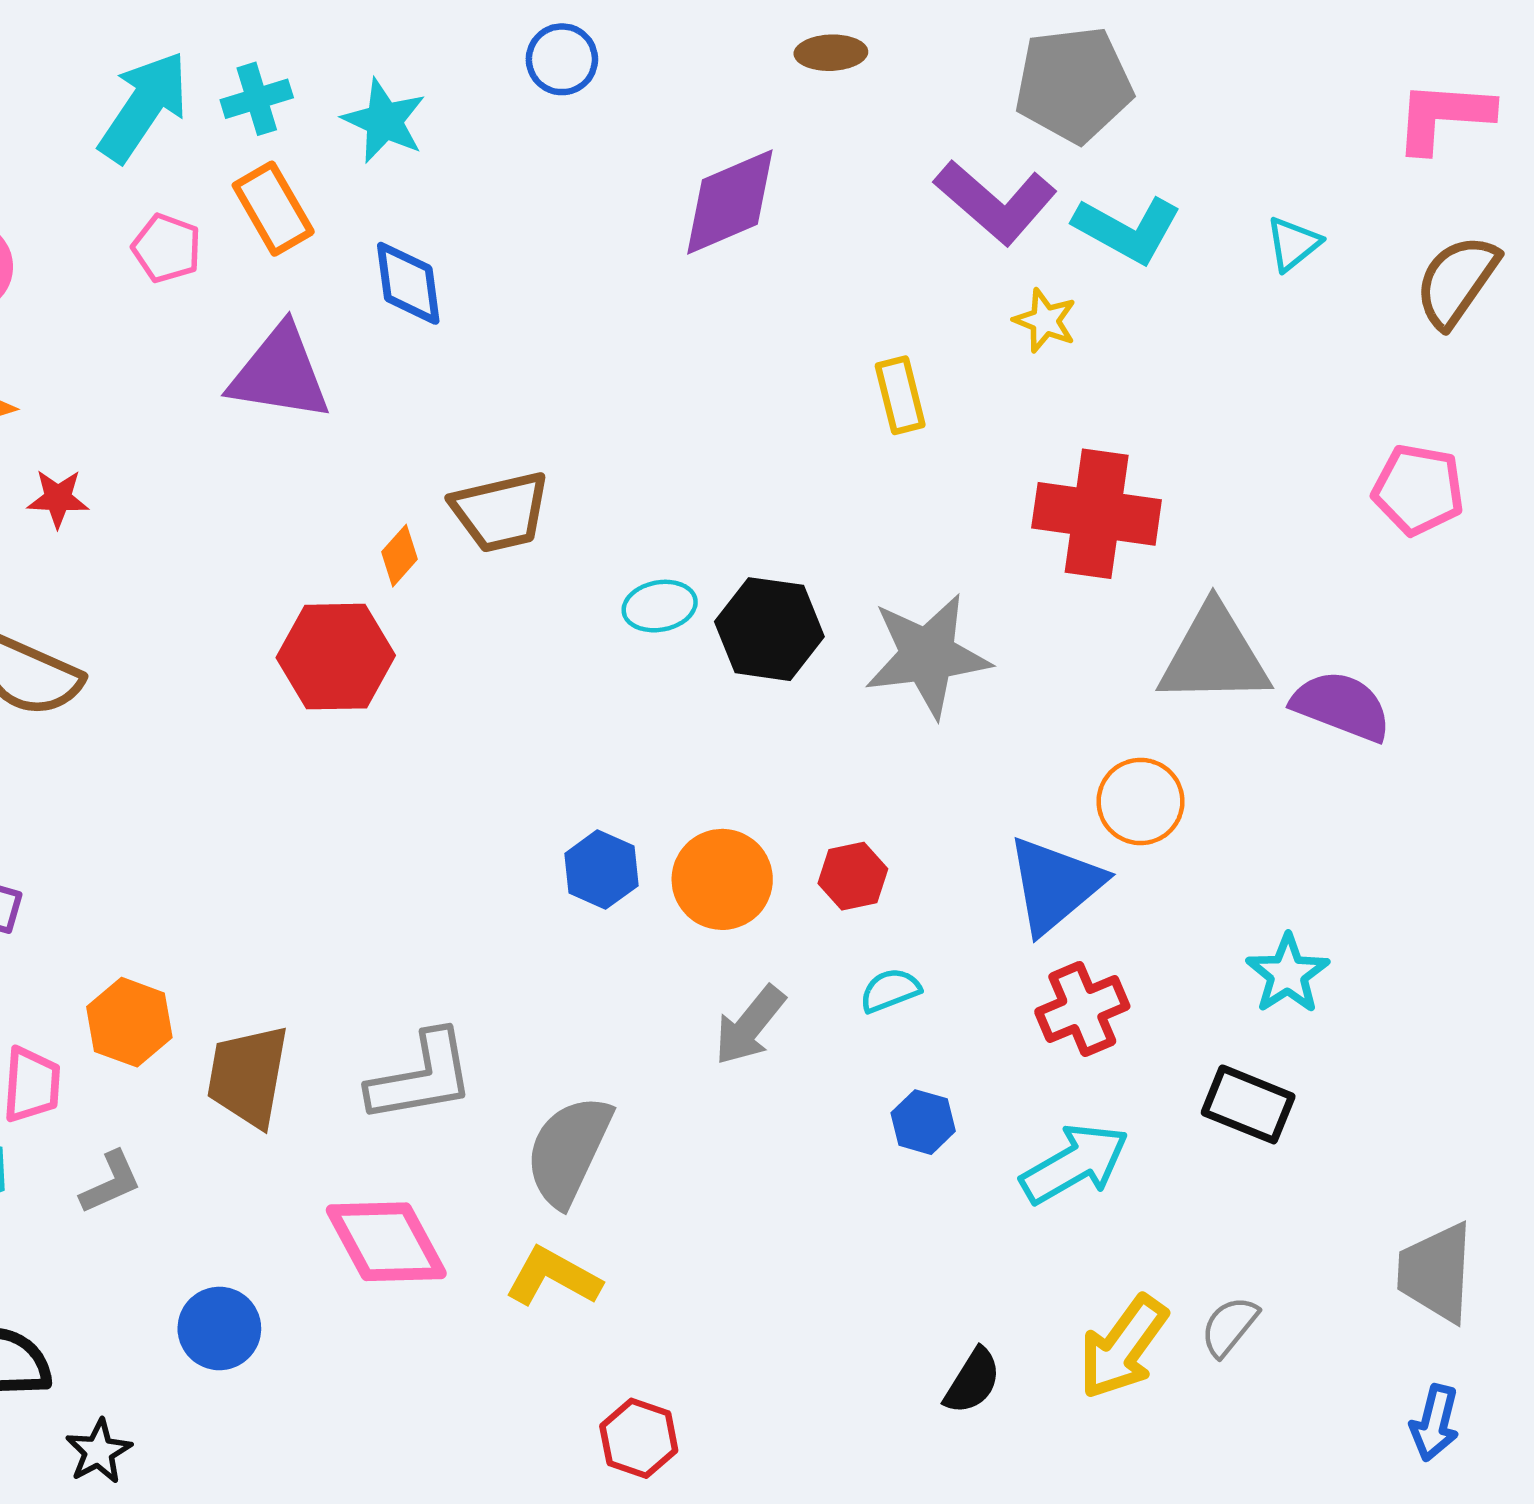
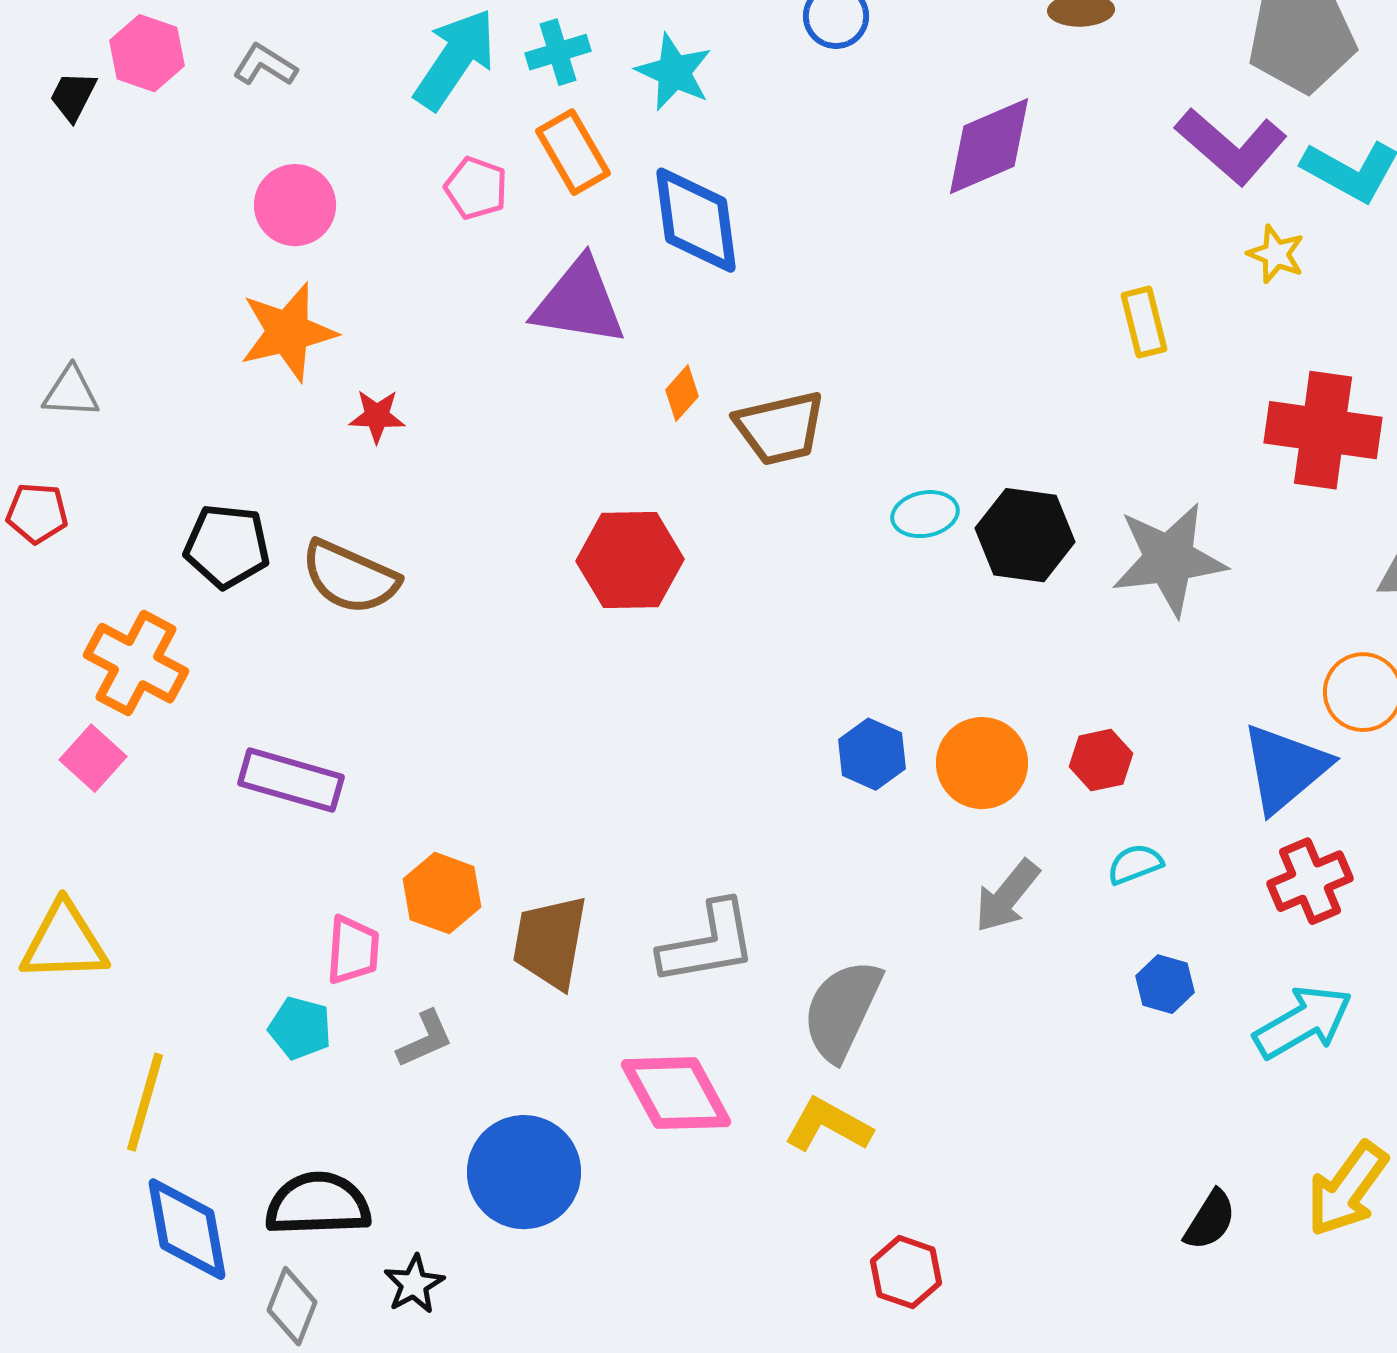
blue diamond: (408, 283) -> (696, 220), size x1.4
orange diamond: (399, 556) -> (682, 393), moved
blue circle: (219, 1328) -> (524, 1172), size x1.5

